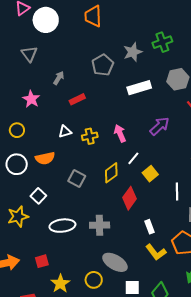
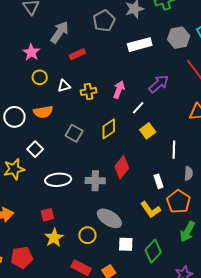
gray arrow: (59, 78) -> (60, 32), size x1.6
yellow circle: (17, 130) -> (40, 77), moved
pink arrow: (120, 133) -> (119, 90), turned 42
white line: (133, 158) -> (138, 108), moved
red diamond: (129, 198) -> (122, 167), moved
white rectangle: (150, 227) -> (159, 181), moved
red square: (42, 261) -> (47, 215), moved

